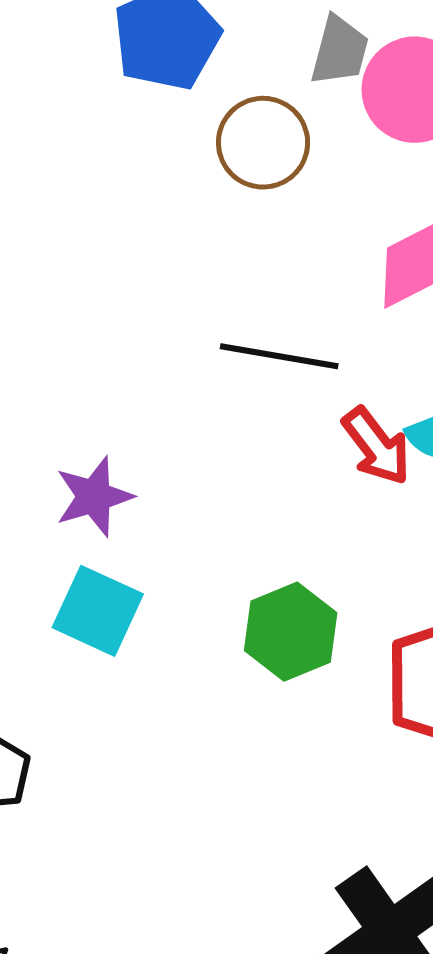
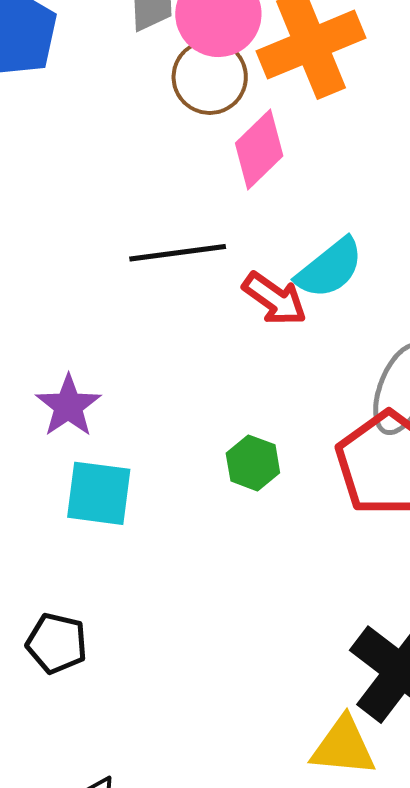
brown circle: (263, 143) -> (210, 77), moved
green hexagon: (291, 632) -> (253, 463), size x0.7

